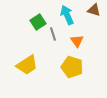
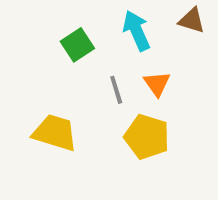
gray line: (53, 34) -> (116, 90), moved
yellow trapezoid: (27, 65) -> (55, 133), turned -130

